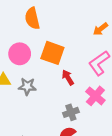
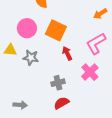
gray cross: (71, 112) -> (58, 83), moved

